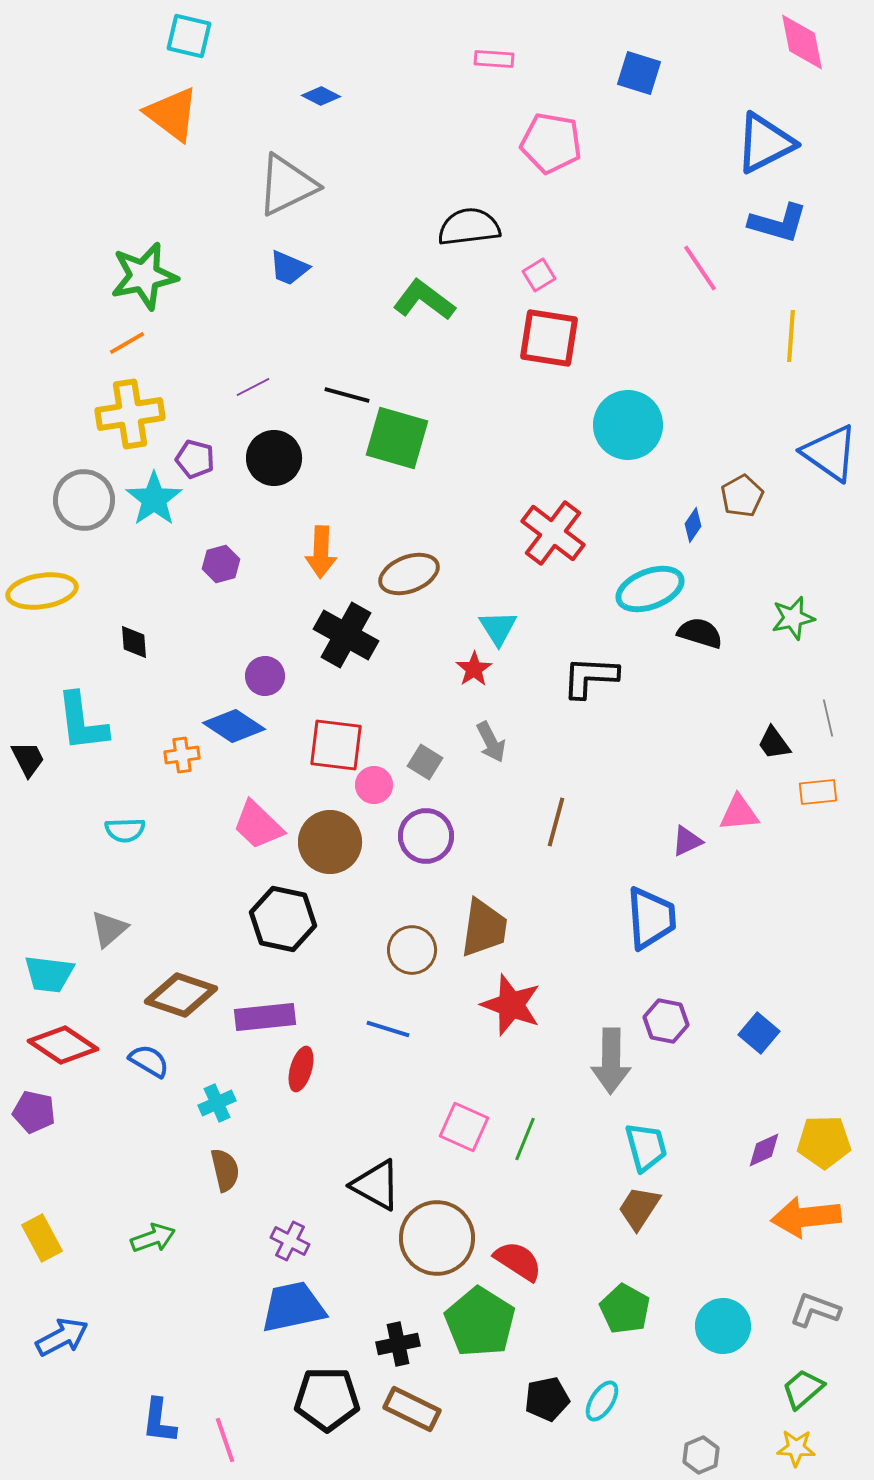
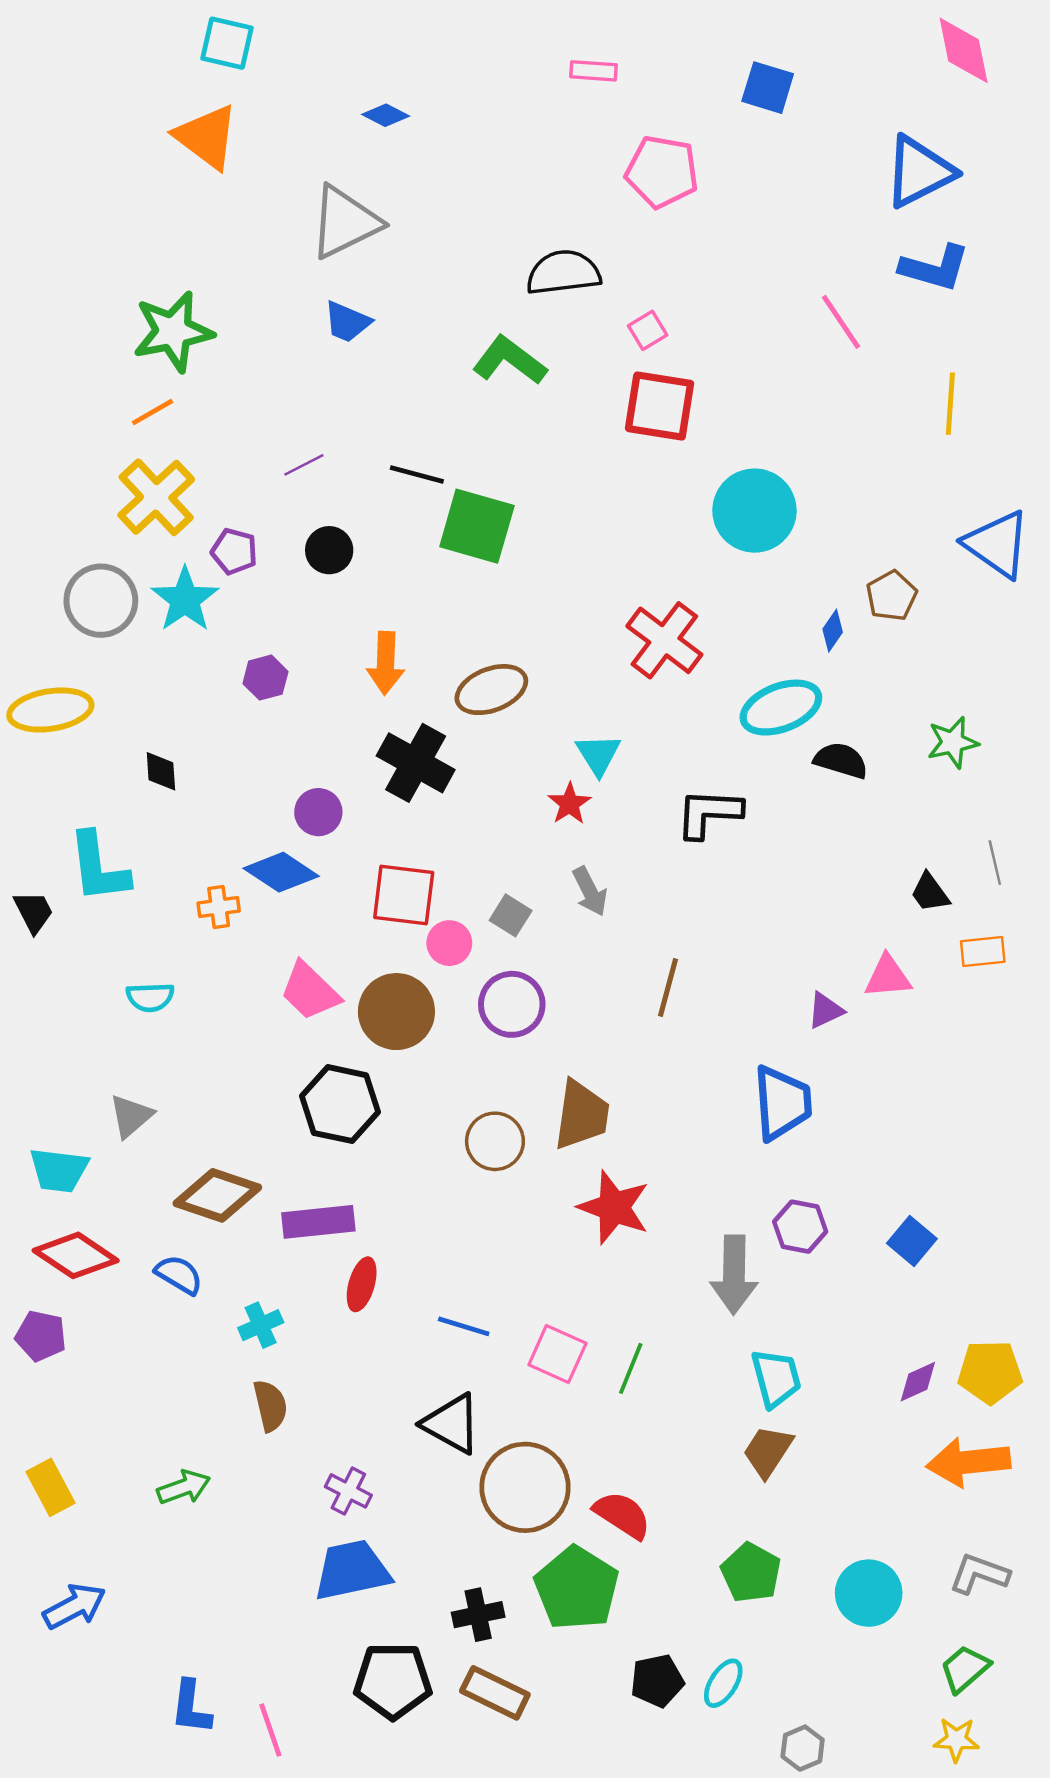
yellow cross: (130, 414) -> (156, 497), turned -34
black circle: (274, 458) -> (329, 550), size x0.7
blue line: (388, 1029) -> (464, 1326), moved
gray hexagon: (701, 1455) -> (803, 1748), moved

